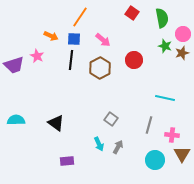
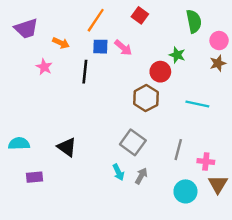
red square: (132, 13) -> (140, 15), moved
blue square: (74, 39) -> (100, 47), moved
green star: (165, 46) -> (177, 55), moved
purple trapezoid: (14, 65) -> (26, 29), moved
brown hexagon: (100, 68) -> (146, 98), moved
cyan line: (165, 98) -> (197, 104), moved
gray square: (111, 119) -> (133, 142), size x1.5
purple rectangle: (67, 161) -> (35, 177), moved

